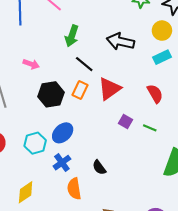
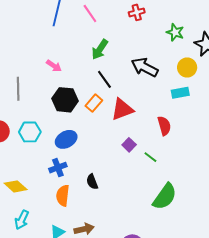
cyan hexagon: (35, 143) -> (30, 132), moved
yellow diamond: (26, 192) -> (16, 186), turned 60

